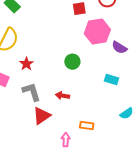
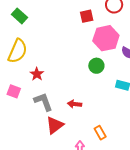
green circle: (72, 62) -> (96, 66), moved
orange rectangle: (87, 126) -> (100, 133), turned 56

